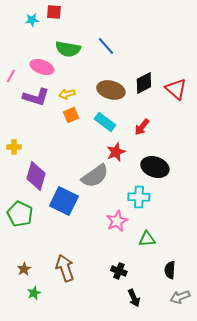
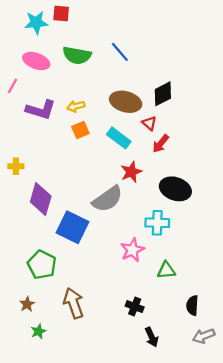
cyan star: (32, 20) -> (36, 23), size x1.5
pink ellipse: (42, 67) -> (36, 61), moved
red triangle: (176, 89) -> (149, 123), moved, size x0.6
green pentagon: (20, 214) -> (42, 265), moved

